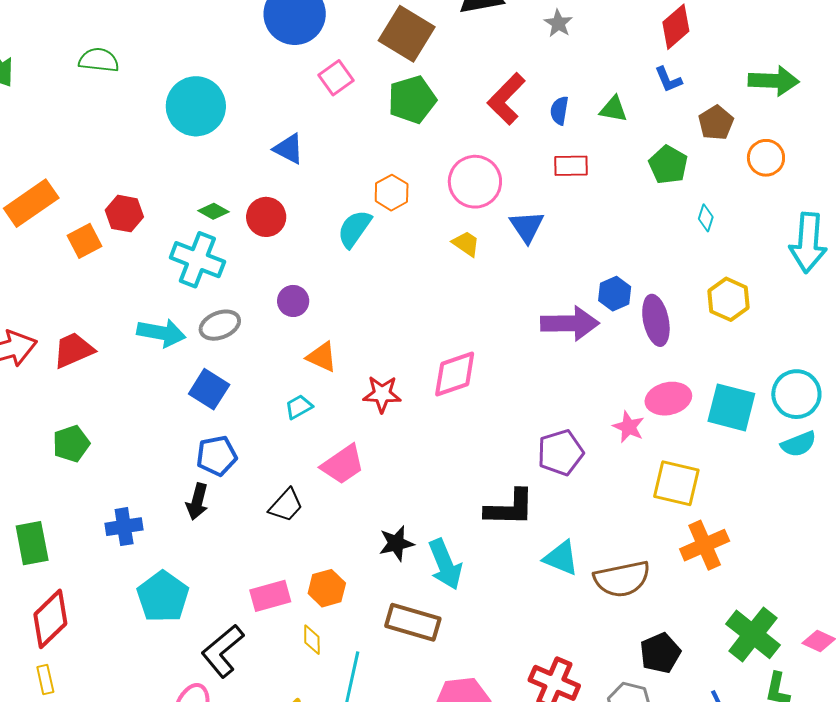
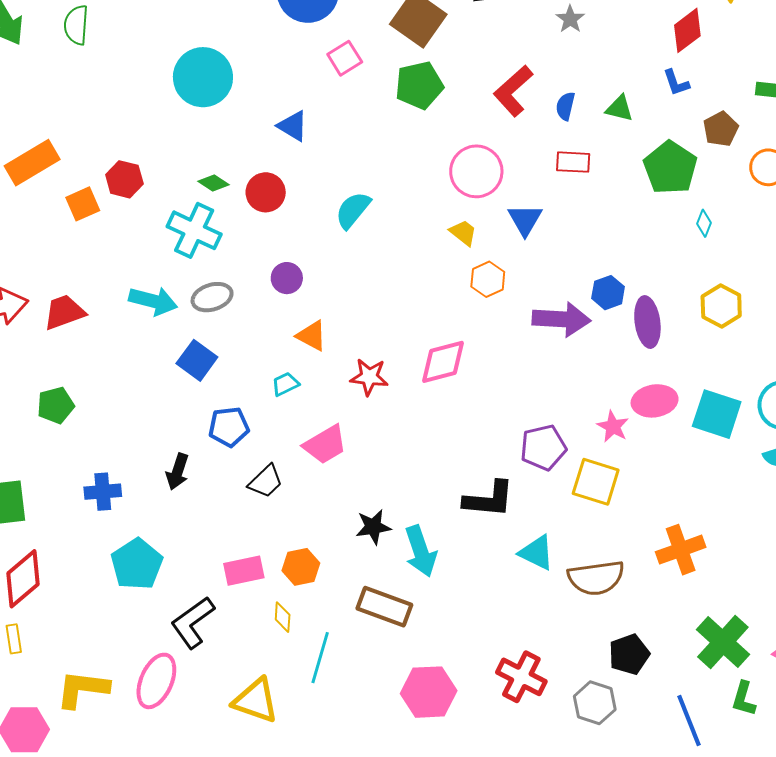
green semicircle: (99, 60) -> (76, 25), moved, turned -96
green pentagon: (668, 165) -> (670, 168), size x1.4
orange hexagon: (392, 193) -> (488, 279), moved
blue pentagon: (217, 456) -> (229, 427), moved
yellow square: (676, 483) -> (596, 482), moved

